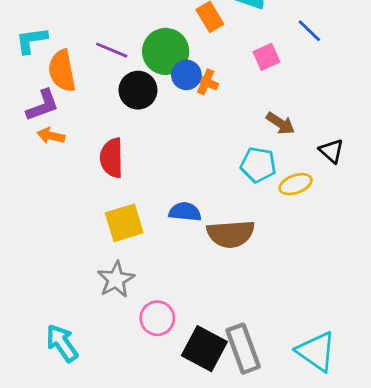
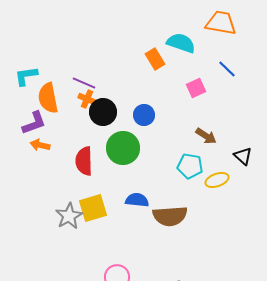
green circle: (166, 51) -> (123, 148), moved
blue circle: (186, 75) -> (144, 115), moved
orange cross: (206, 82) -> (87, 99), moved
gray star: (116, 280) -> (69, 216), moved

